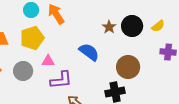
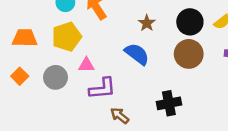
brown star: (109, 27) -> (147, 23), moved
brown circle: (128, 67) -> (189, 54), moved

